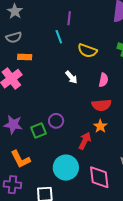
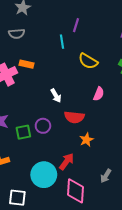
orange rectangle: (25, 57) -> (26, 64), moved
white arrow: (71, 77) -> (56, 96), moved
red semicircle: (101, 105) -> (74, 117), moved
red arrow: (85, 141) -> (67, 162), moved

